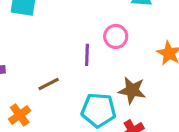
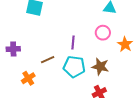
pink circle: (116, 36) -> (103, 33), moved
cyan pentagon: (99, 110) -> (74, 67), moved

